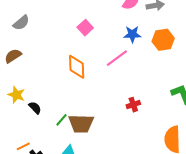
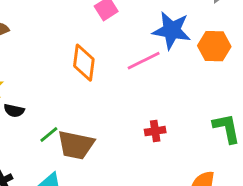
blue star: (132, 34) -> (172, 30), size x1.5
black semicircle: (35, 108) -> (14, 111), turned 136

